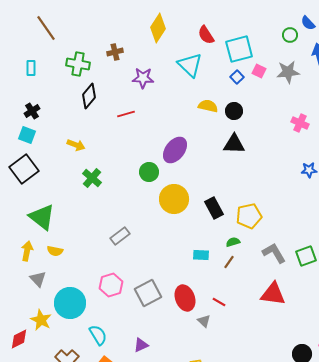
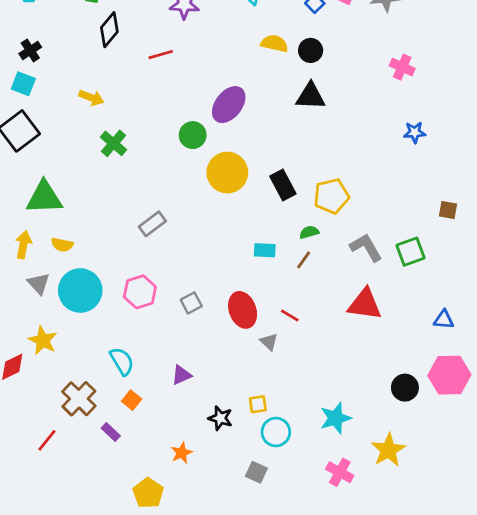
green triangle: (42, 217) -> (44, 198), turned -40
gray square: (148, 293) -> (191, 303), size x0.6
cyan circle: (70, 303) -> (80, 290), moved

